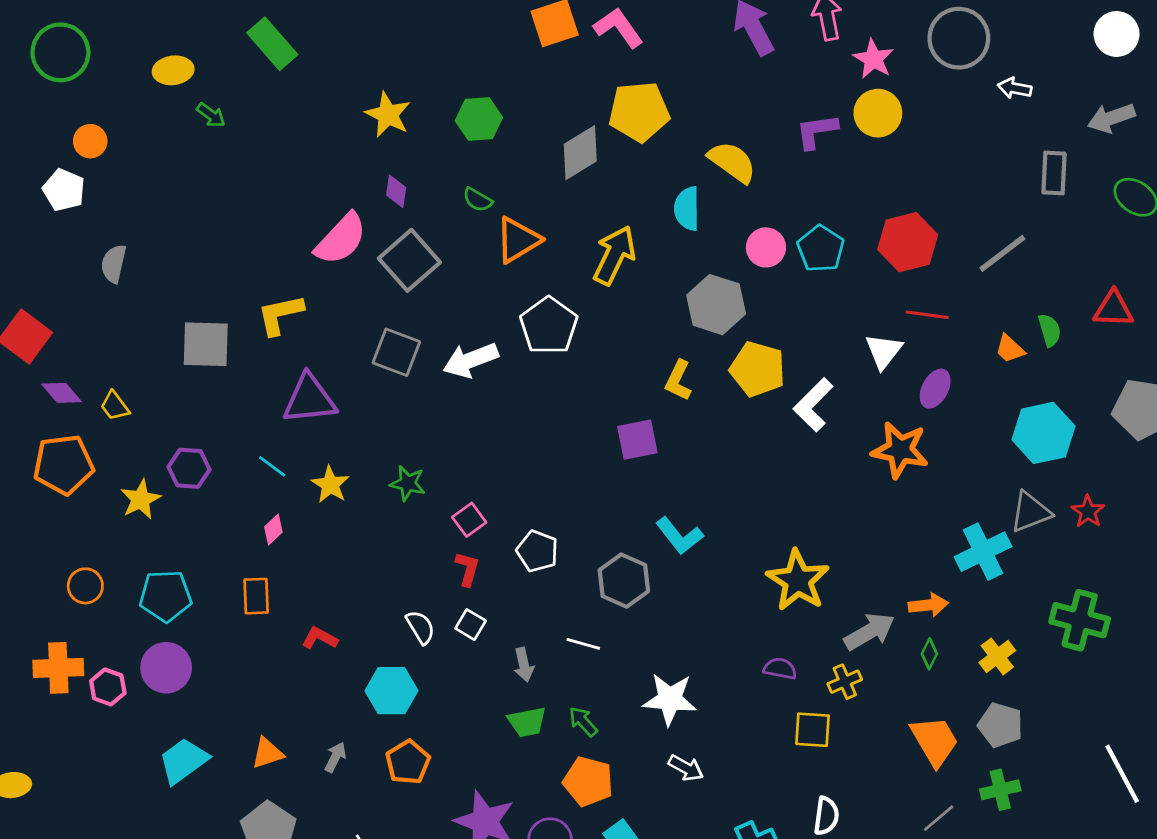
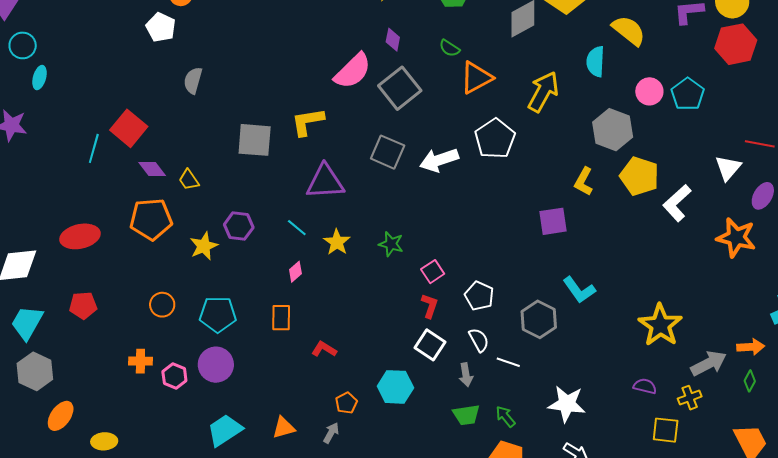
red hexagon: (908, 242) -> (736, 44), moved
white square: (471, 625) -> (430, 345), size x1.4
white semicircle: (420, 627) -> (479, 340), moved
orange cross: (58, 668) -> (140, 361), size x0.7
cyan hexagon: (391, 691) -> (395, 387), moved
orange pentagon: (408, 762) -> (346, 403), moved, size x0.7

